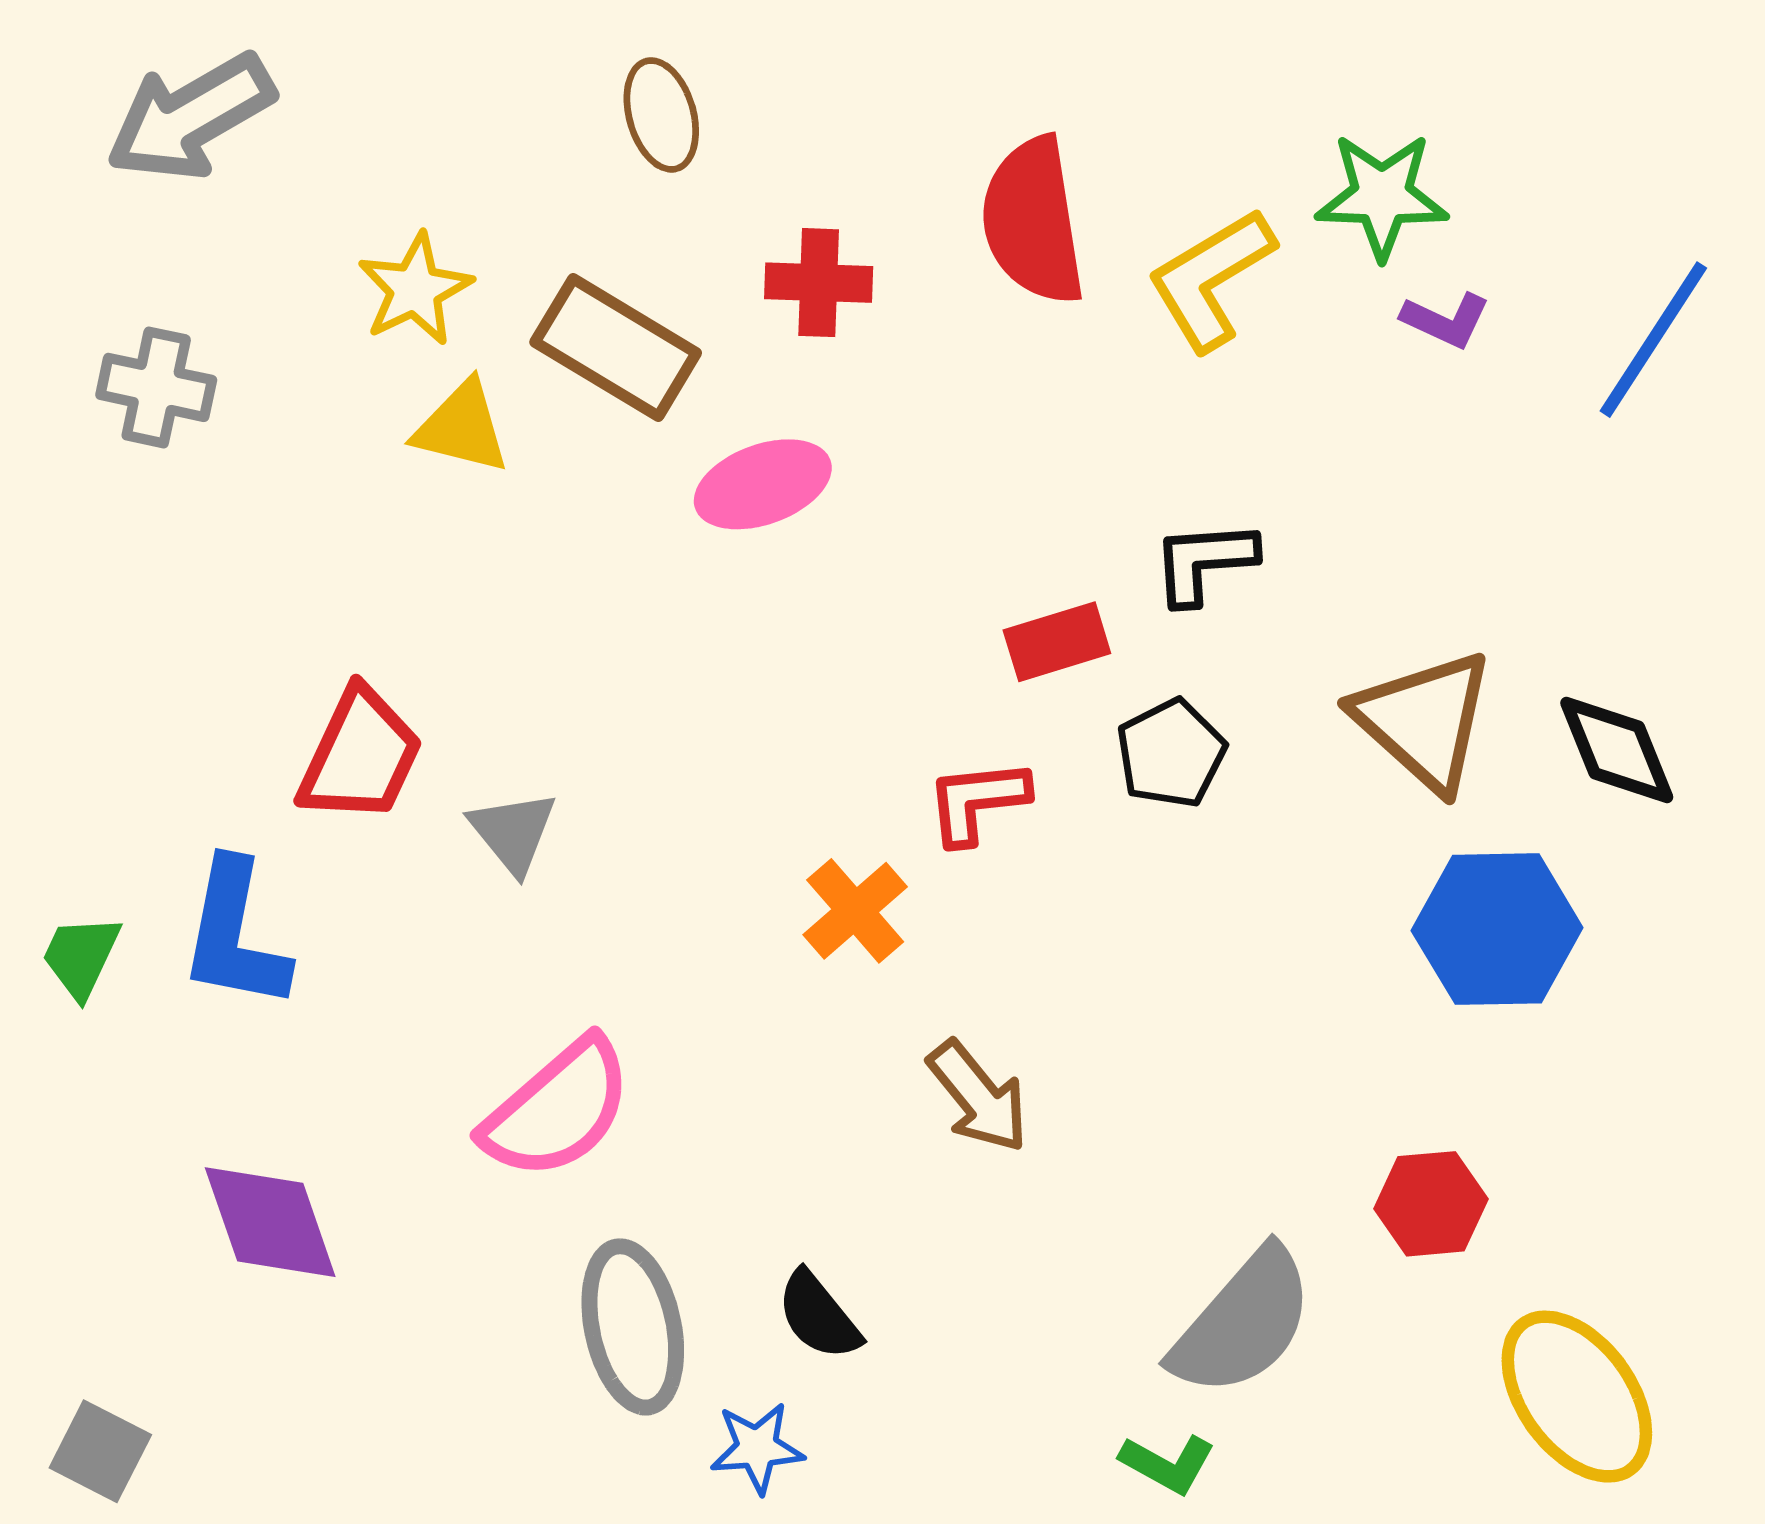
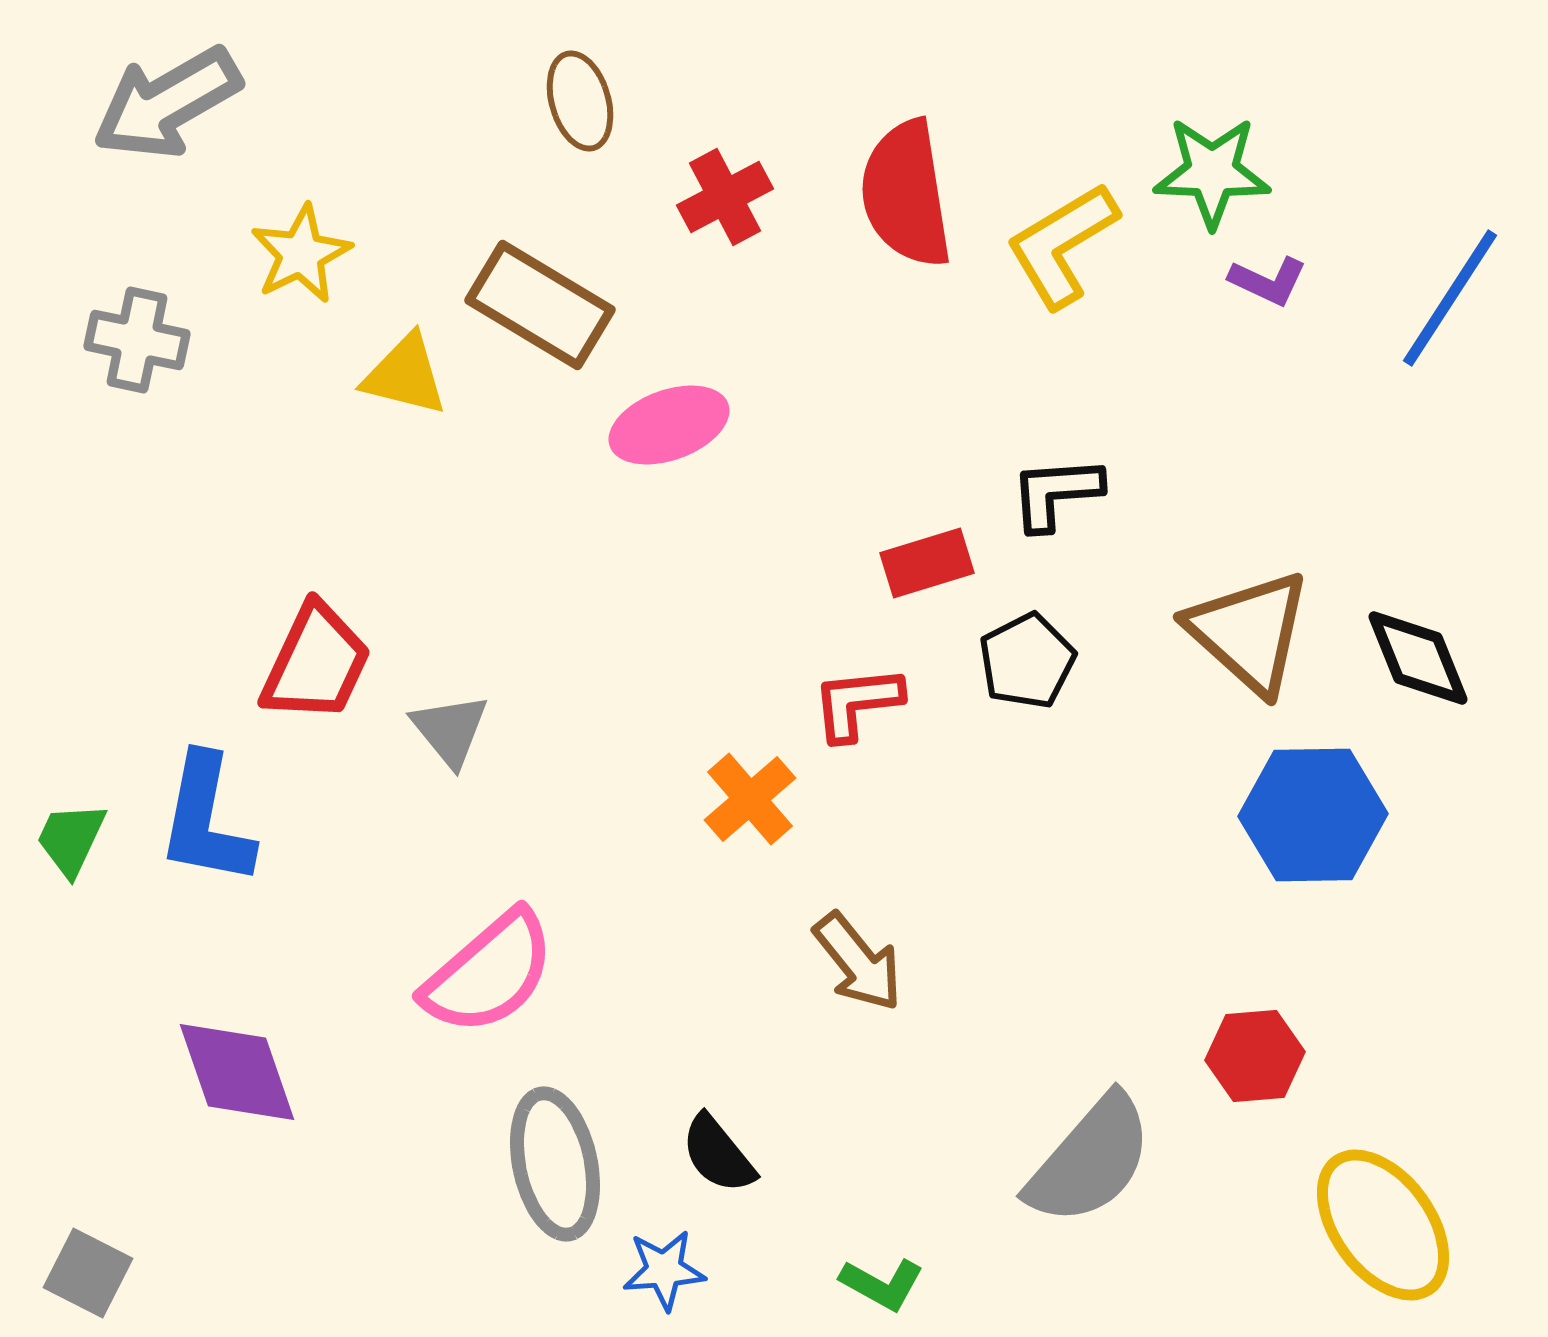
red cross: (819, 283) -> (725, 197), moved, turned -30
yellow star: (415, 289) -> (301, 254), moved
green L-shape: (1168, 1464) -> (882, 1284), moved

